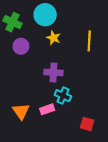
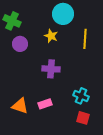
cyan circle: (45, 15) -> (63, 14), moved
cyan cross: (63, 96) -> (81, 96), moved
orange triangle: (21, 111) -> (20, 106), turned -36

